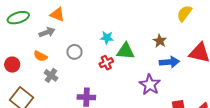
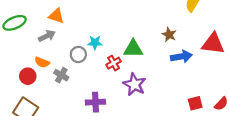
cyan star: (107, 38) -> (95, 43), moved
red circle: (12, 65) -> (28, 76), moved
gray cross: (51, 75) -> (61, 75), moved
purple star: (150, 85) -> (134, 84), moved

